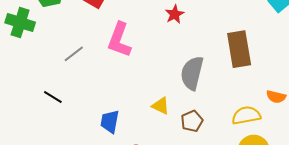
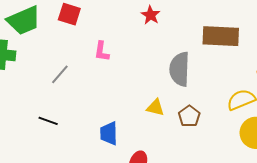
pink L-shape: (119, 40) -> (102, 51), size x0.6
brown rectangle: (239, 49) -> (221, 36), turned -66

